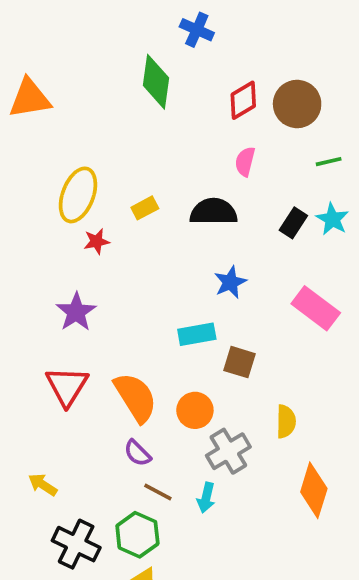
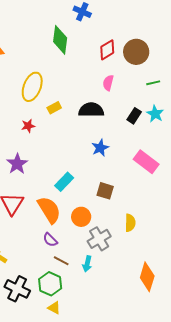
yellow ellipse: (78, 195) -> (32, 87), moved
cyan rectangle: (197, 334) -> (64, 182), moved, turned -36
orange diamond: (314, 490) -> (147, 277), moved

